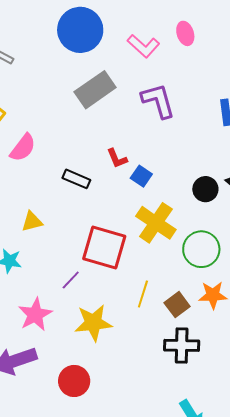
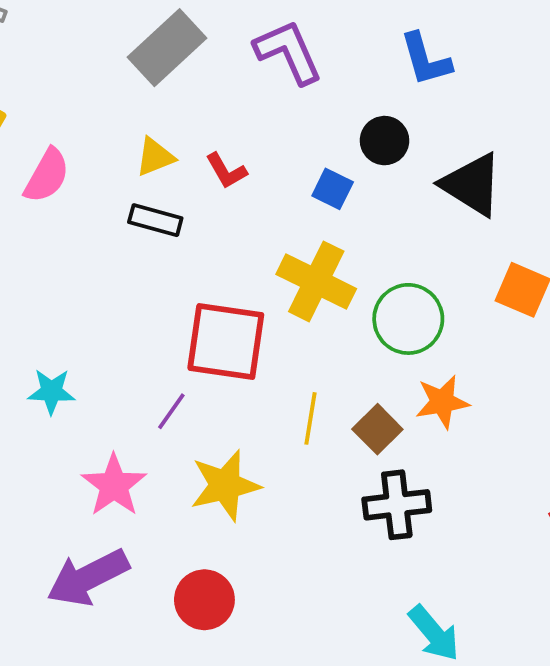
blue square: (141, 176) -> (333, 189), moved
black circle: (205, 189) -> (384, 141), moved
yellow triangle: (32, 222) -> (155, 157), moved

